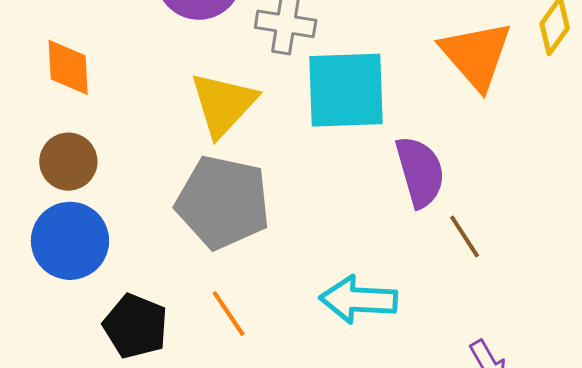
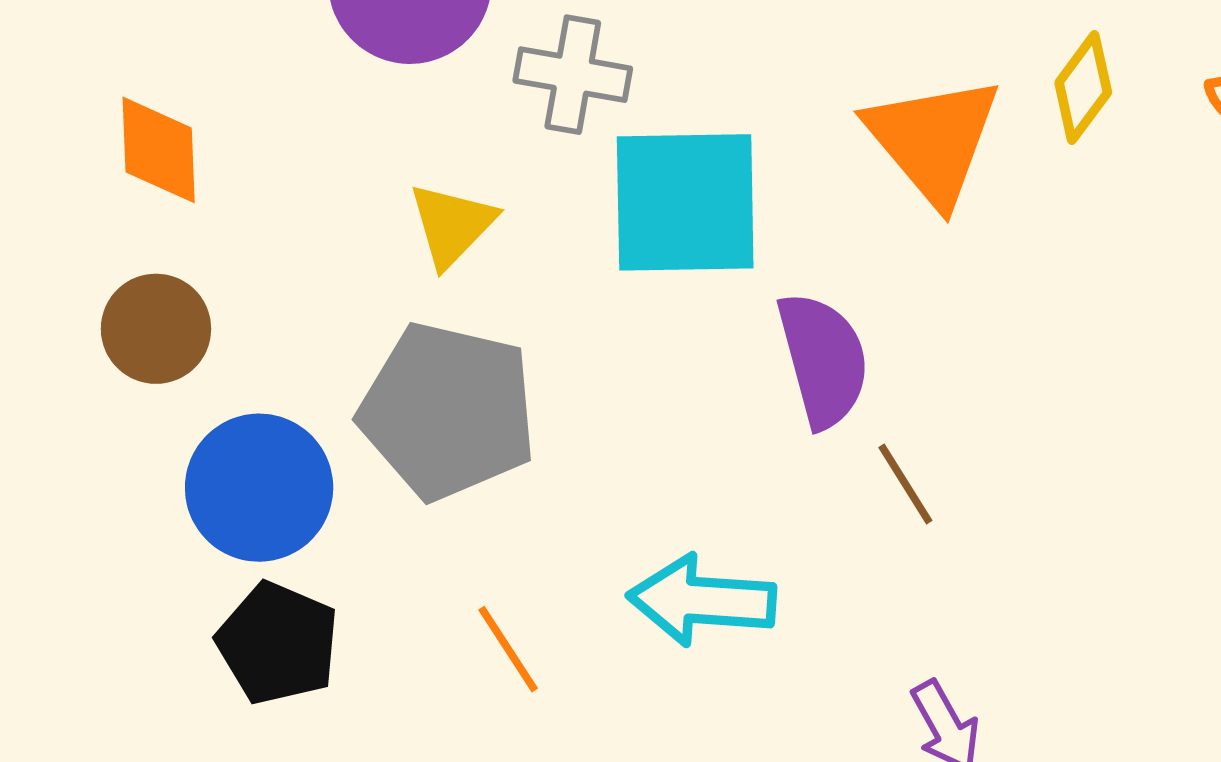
yellow triangle: (223, 104) -> (452, 225), size x0.7
blue circle: (70, 241) -> (259, 488), moved
orange line: (229, 314) -> (508, 649), moved

